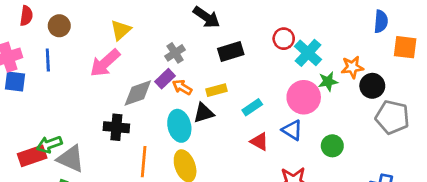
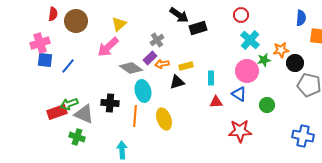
brown circle: (59, 26) -> (76, 21), size x1.5
red circle: (284, 39) -> (241, 15), moved
black rectangle: (231, 51) -> (198, 28), moved
blue line: (48, 60) -> (68, 66), moved, turned 42
orange arrow: (182, 87) -> (162, 64), turned -40
gray diamond: (138, 93) -> (131, 68), turned 55
cyan rectangle: (252, 107) -> (211, 78), turned -56
cyan ellipse: (179, 126) -> (143, 91), moved
black cross: (116, 127) -> (110, 103), moved
red triangle: (259, 142) -> (216, 102), turned -32

